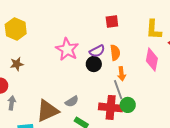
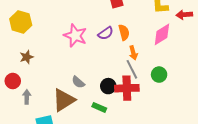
pink diamond: (152, 60) -> (162, 34), turned 55
black circle: (94, 64) -> (108, 86), moved
gray semicircle: (72, 101) -> (78, 82), moved, turned 80
green circle: (128, 105) -> (159, 75), moved

